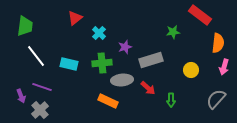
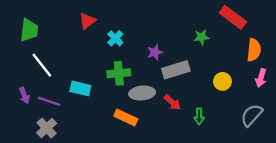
purple star: (125, 47) -> (155, 52), moved
cyan rectangle: (69, 64) -> (80, 88), moved
purple arrow: (21, 96) -> (24, 95), moved

